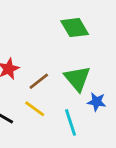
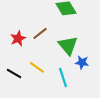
brown line: (39, 81) -> (40, 33), moved

